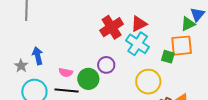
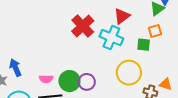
red triangle: (139, 24) -> (122, 16), moved
orange square: (182, 46) -> (155, 31), size x0.6
purple circle: (106, 65) -> (87, 82), moved

